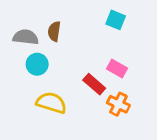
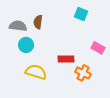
pink rectangle: (117, 68) -> (98, 48), moved
red rectangle: (94, 84) -> (66, 59), turned -42

